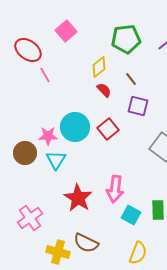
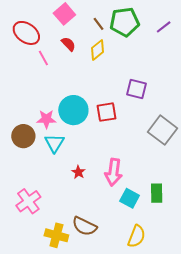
brown line: (131, 79) -> (98, 24), moved
red semicircle: (104, 90) -> (68, 44), moved
red square: (108, 129) -> (106, 112), turned 30
red star: (78, 198) -> (78, 172), moved, size x0.5

